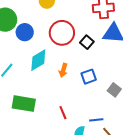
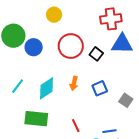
cyan diamond: (38, 60) -> (47, 88), moved

